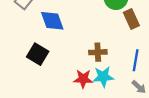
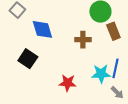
brown cross: (98, 52) -> (83, 40), moved
cyan star: (103, 77) -> (101, 74), moved

